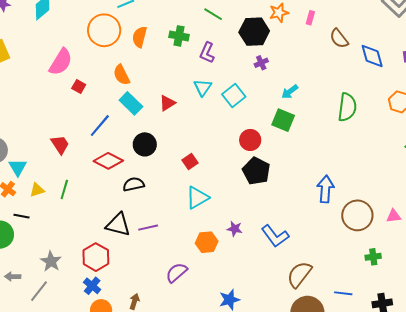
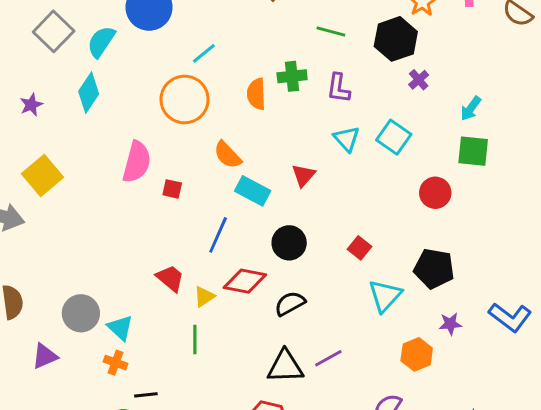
orange semicircle: (140, 37) -> (256, 94), moved
black pentagon: (256, 171) -> (434, 269), moved
yellow triangle: (37, 190) -> (204, 296), moved

